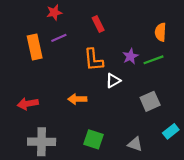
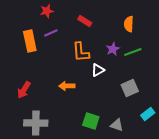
red rectangle: (98, 24) -> (85, 21), turned -32
orange semicircle: (160, 32) -> (129, 24), moved
red arrow: (28, 104) -> (24, 90), turned -48
green square: (94, 139) -> (91, 121), moved

